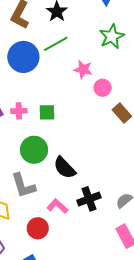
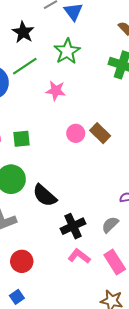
green star: (112, 37) -> (67, 51), moved
pink circle: (103, 88) -> (76, 133), moved
pink L-shape: (57, 206) -> (79, 256), moved

